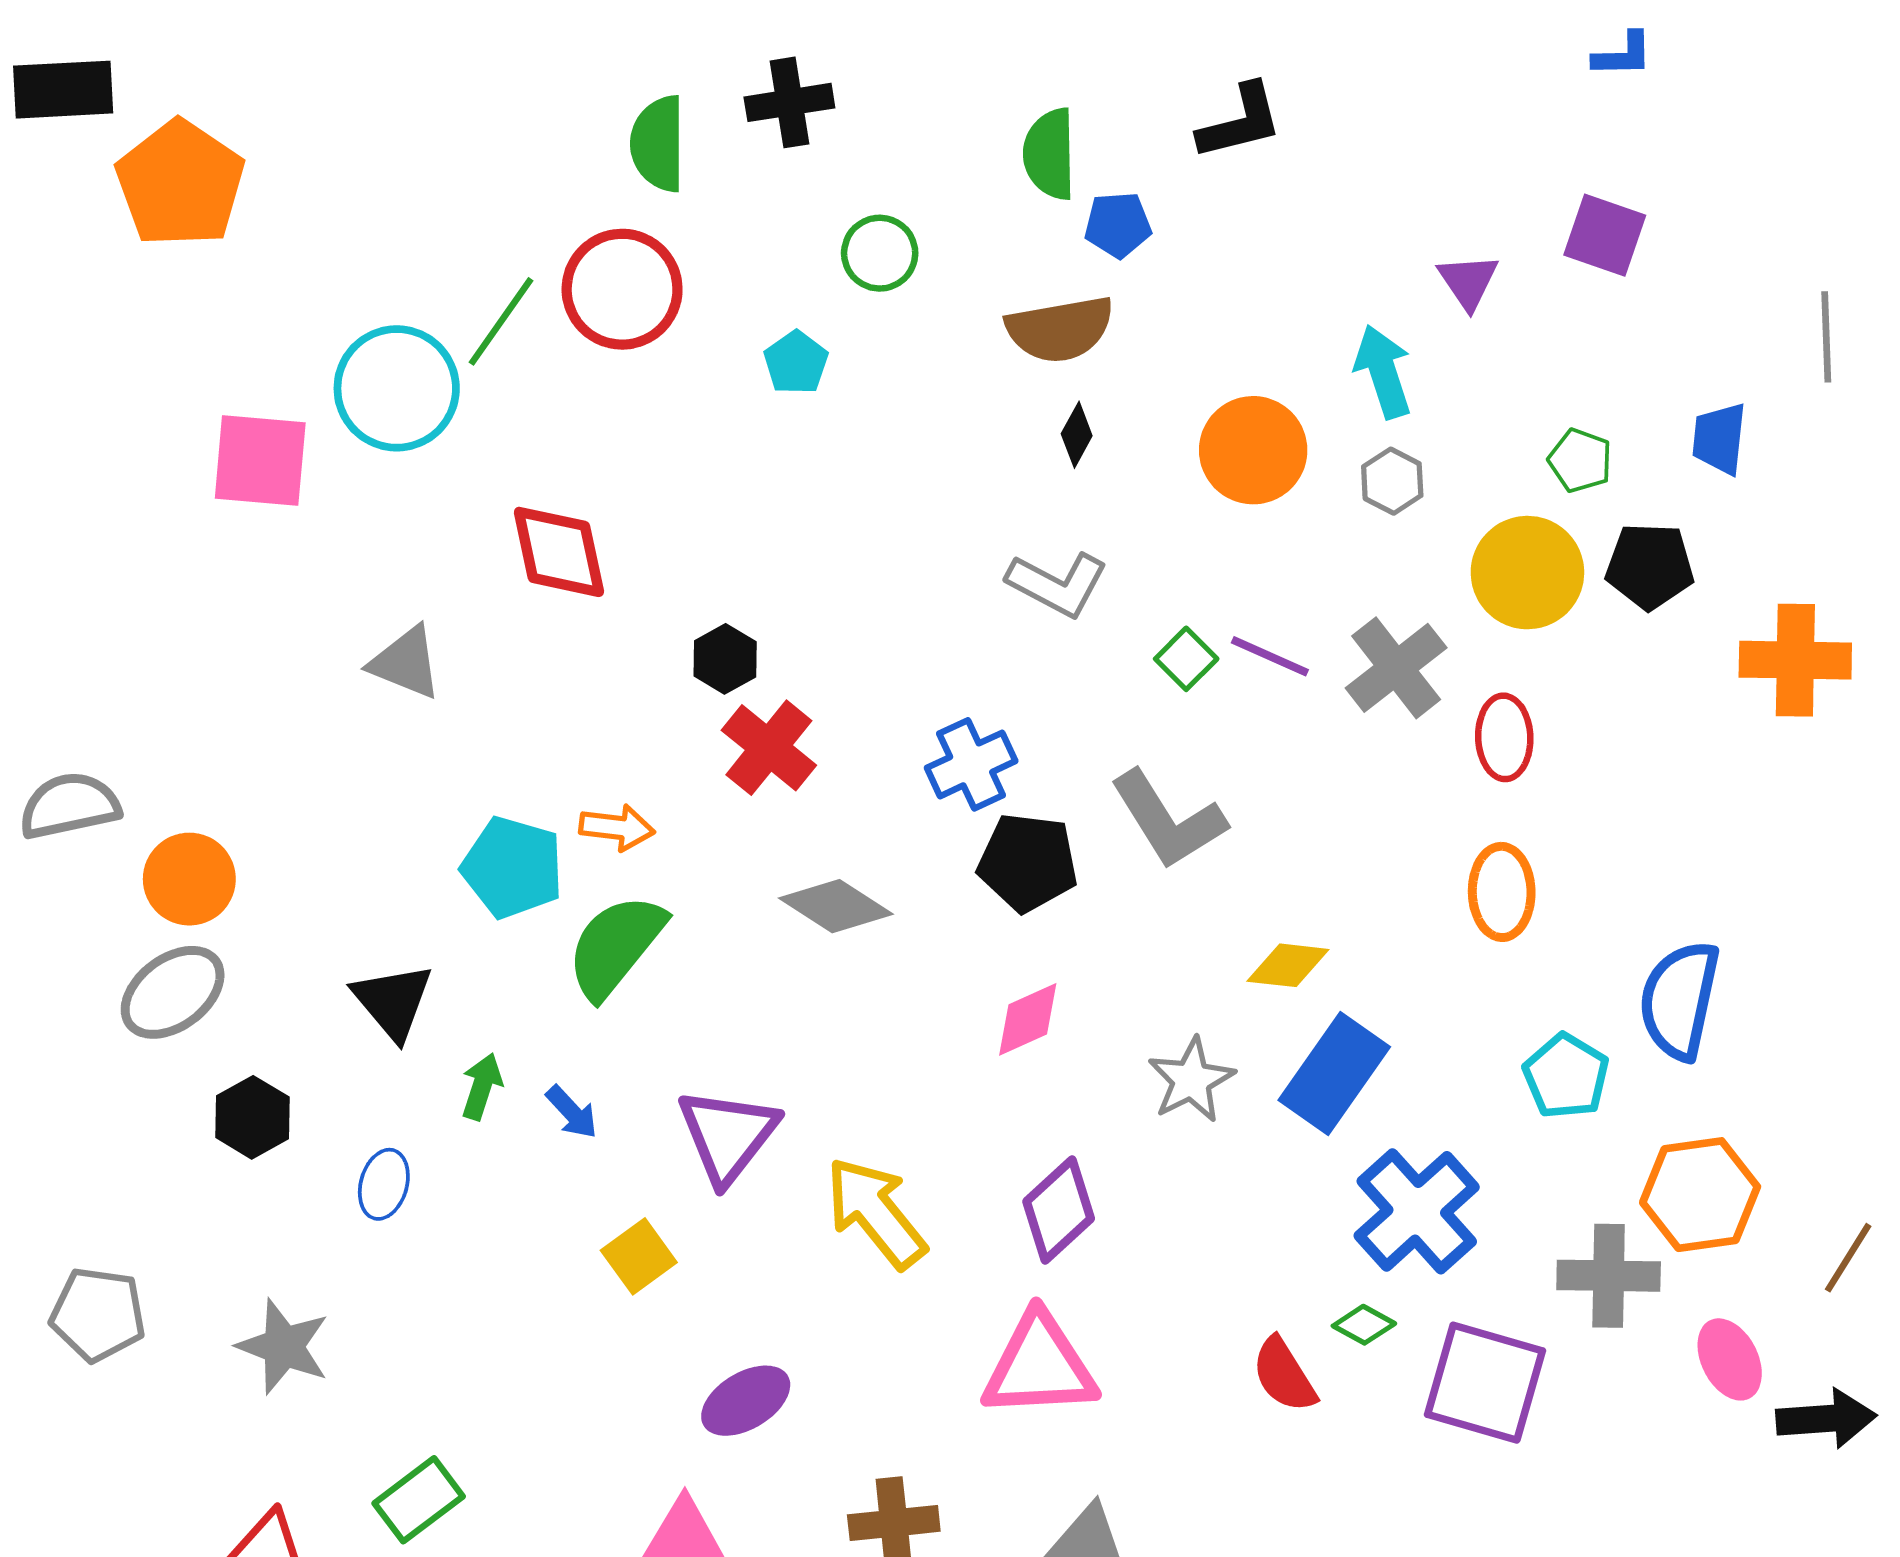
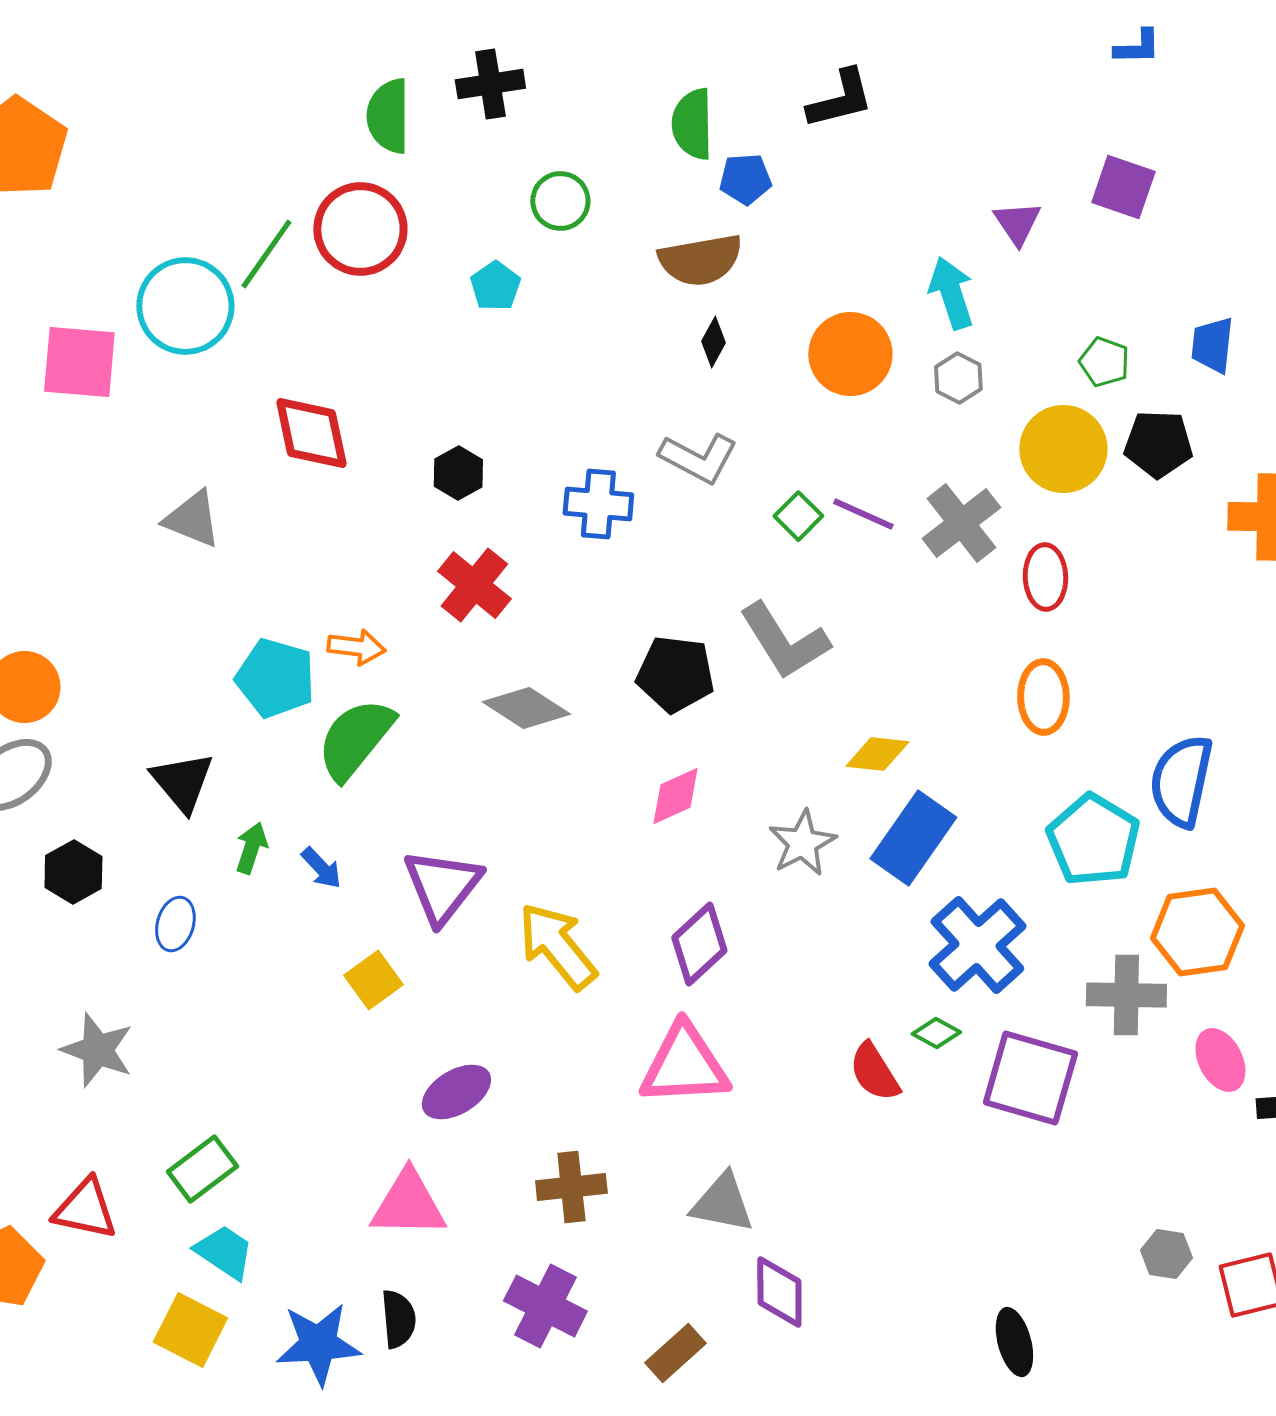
black hexagon: (725, 659) -> (458, 473), moved
blue cross: (971, 764) -> (598, 504), moved, turned 30
cyan pentagon: (1566, 1076) -> (1093, 840), size x1.4

